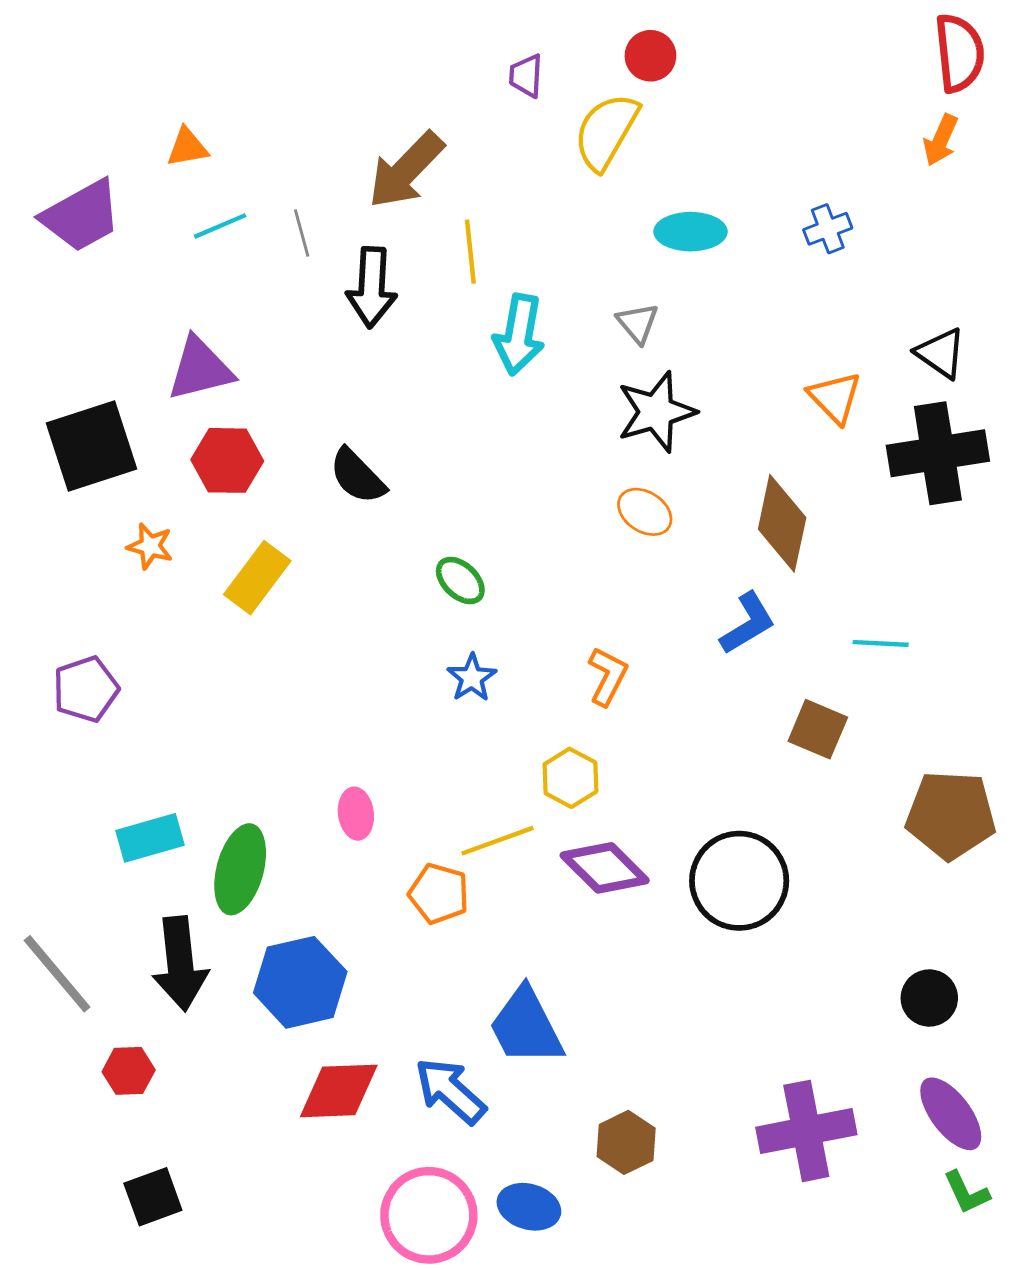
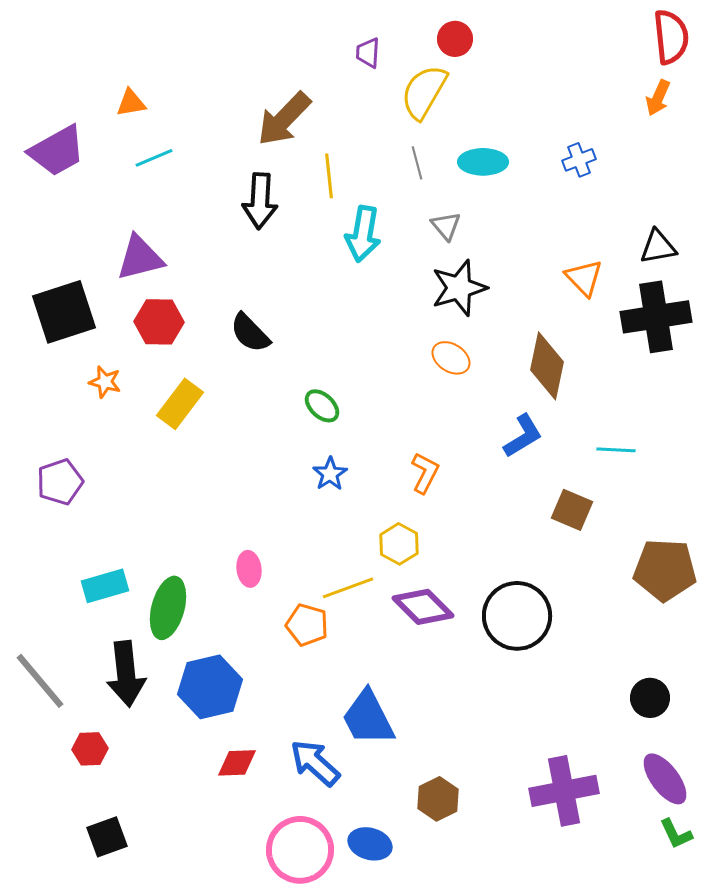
gray line: (302, 233) -> (417, 163), moved
black triangle: (941, 353) -> (658, 247), turned -45
red diamond: (339, 1091) -> (237, 763), size x0.7

